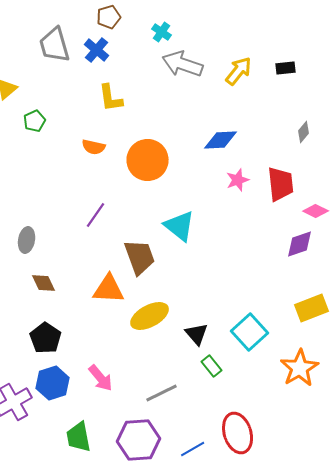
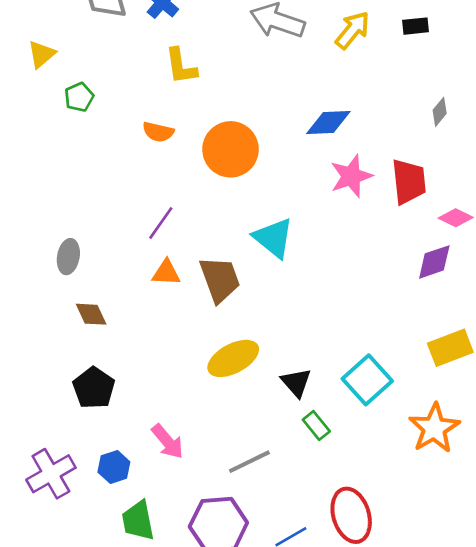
pink star: (238, 180) -> (351, 176), size x1.4
orange triangle: (109, 289) -> (166, 273), moved, size x0.7
blue hexagon: (53, 383) -> (114, 467), moved, size x0.7

